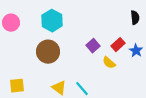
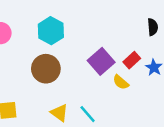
purple square: (93, 46) -> (101, 61), size x1.5

